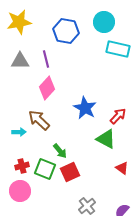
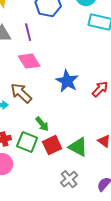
pink diamond: (47, 88) -> (29, 61), turned -75
green triangle: (106, 139) -> (78, 147), moved

